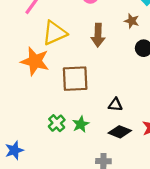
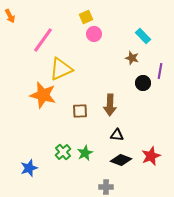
brown arrow: (98, 35) -> (110, 105), moved
brown square: (75, 79) -> (80, 111), size x0.6
blue star: (14, 150) -> (29, 168), moved

